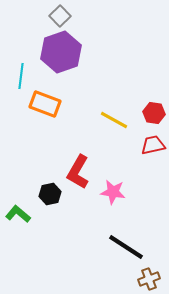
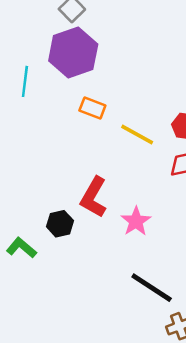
orange rectangle: (45, 104) -> (92, 108), moved, size x0.7
pink star: (113, 192) -> (136, 221), turned 30

